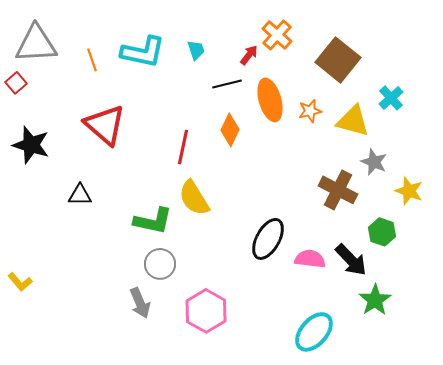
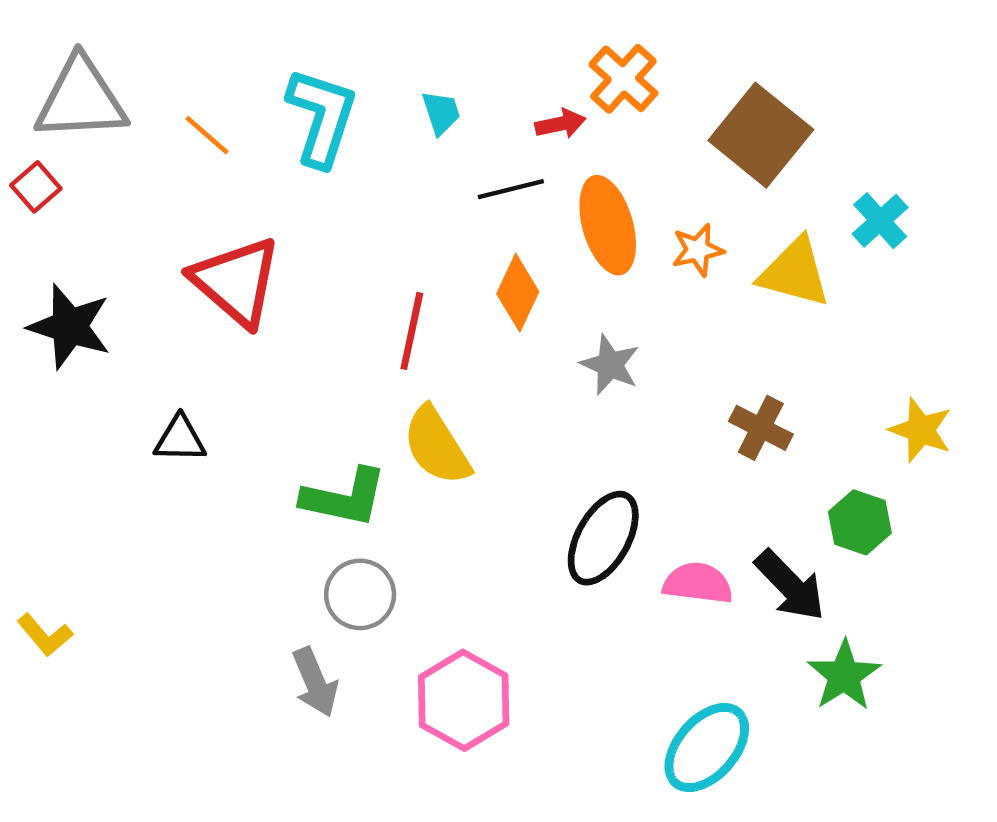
cyan L-shape: (143, 52) -> (322, 117), turned -84
red arrow: (249, 55) -> (560, 124), turned 40
orange line: (92, 60) -> (207, 135), turned -30
gray star: (374, 162) -> (610, 365), moved
brown cross: (338, 190) -> (761, 428), size x0.7

